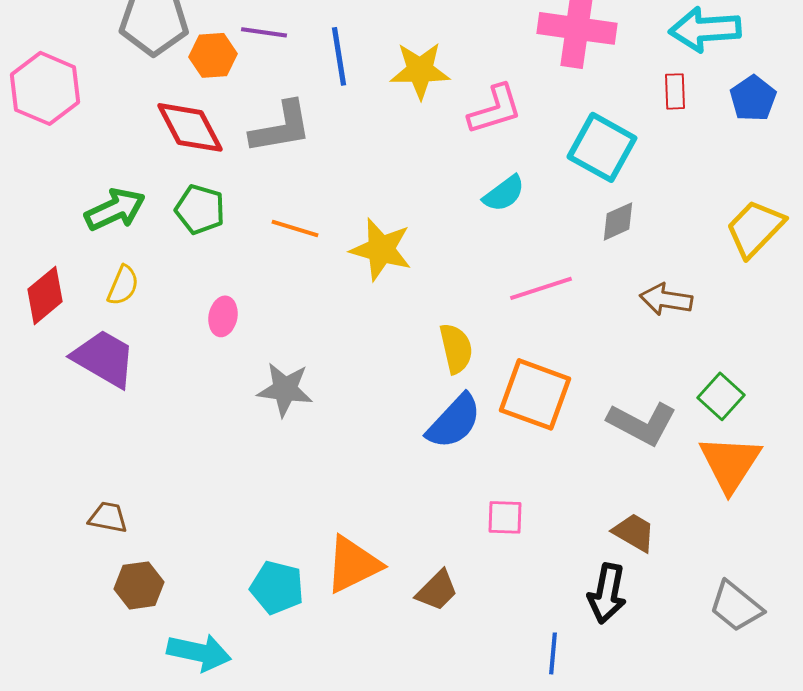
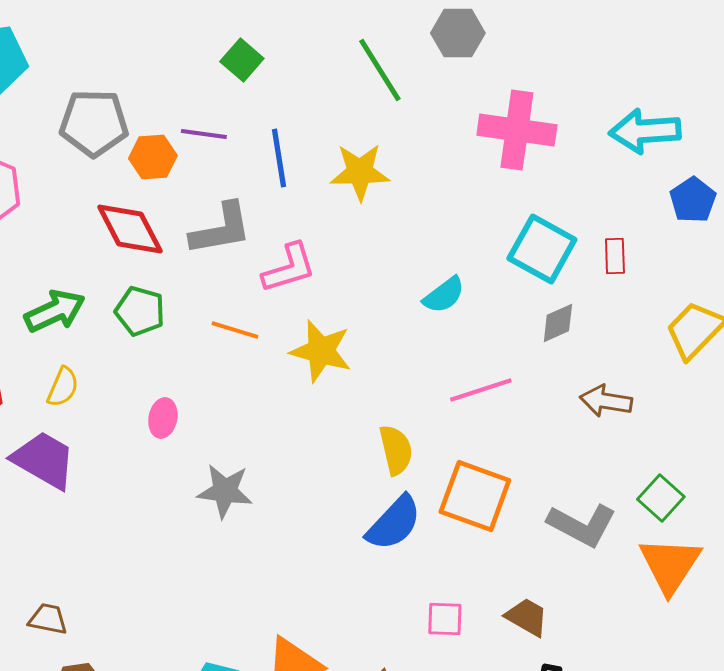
red rectangle: (675, 91) -> (615, 256), moved
pink L-shape: (495, 109) -> (289, 268), moved
brown trapezoid: (634, 532) -> (527, 617), moved

